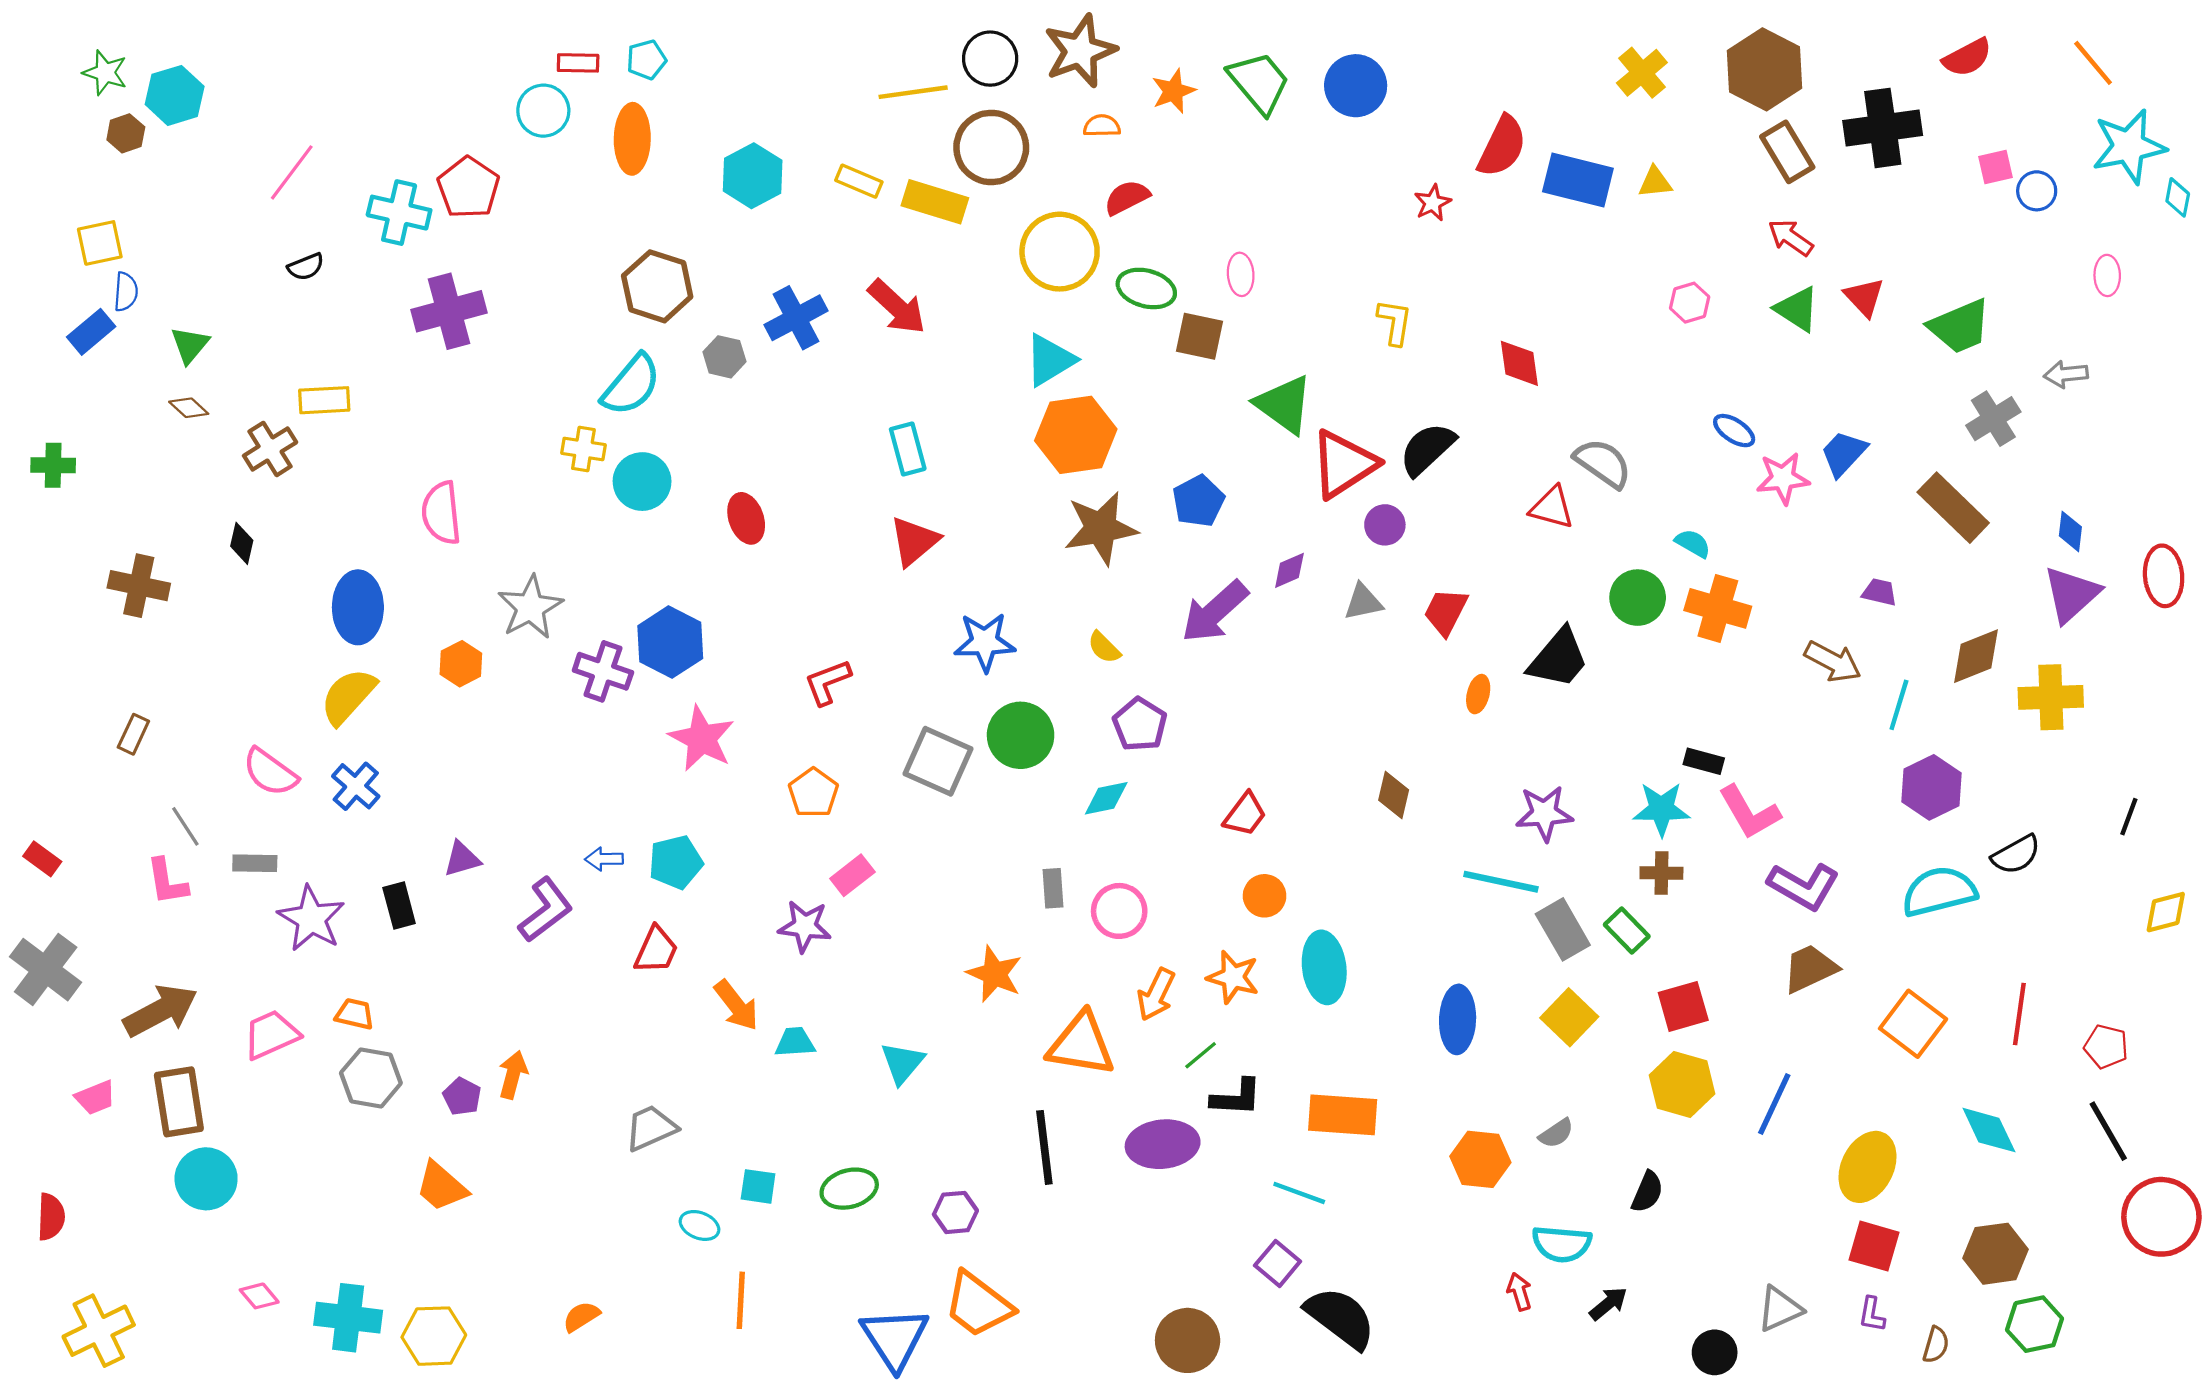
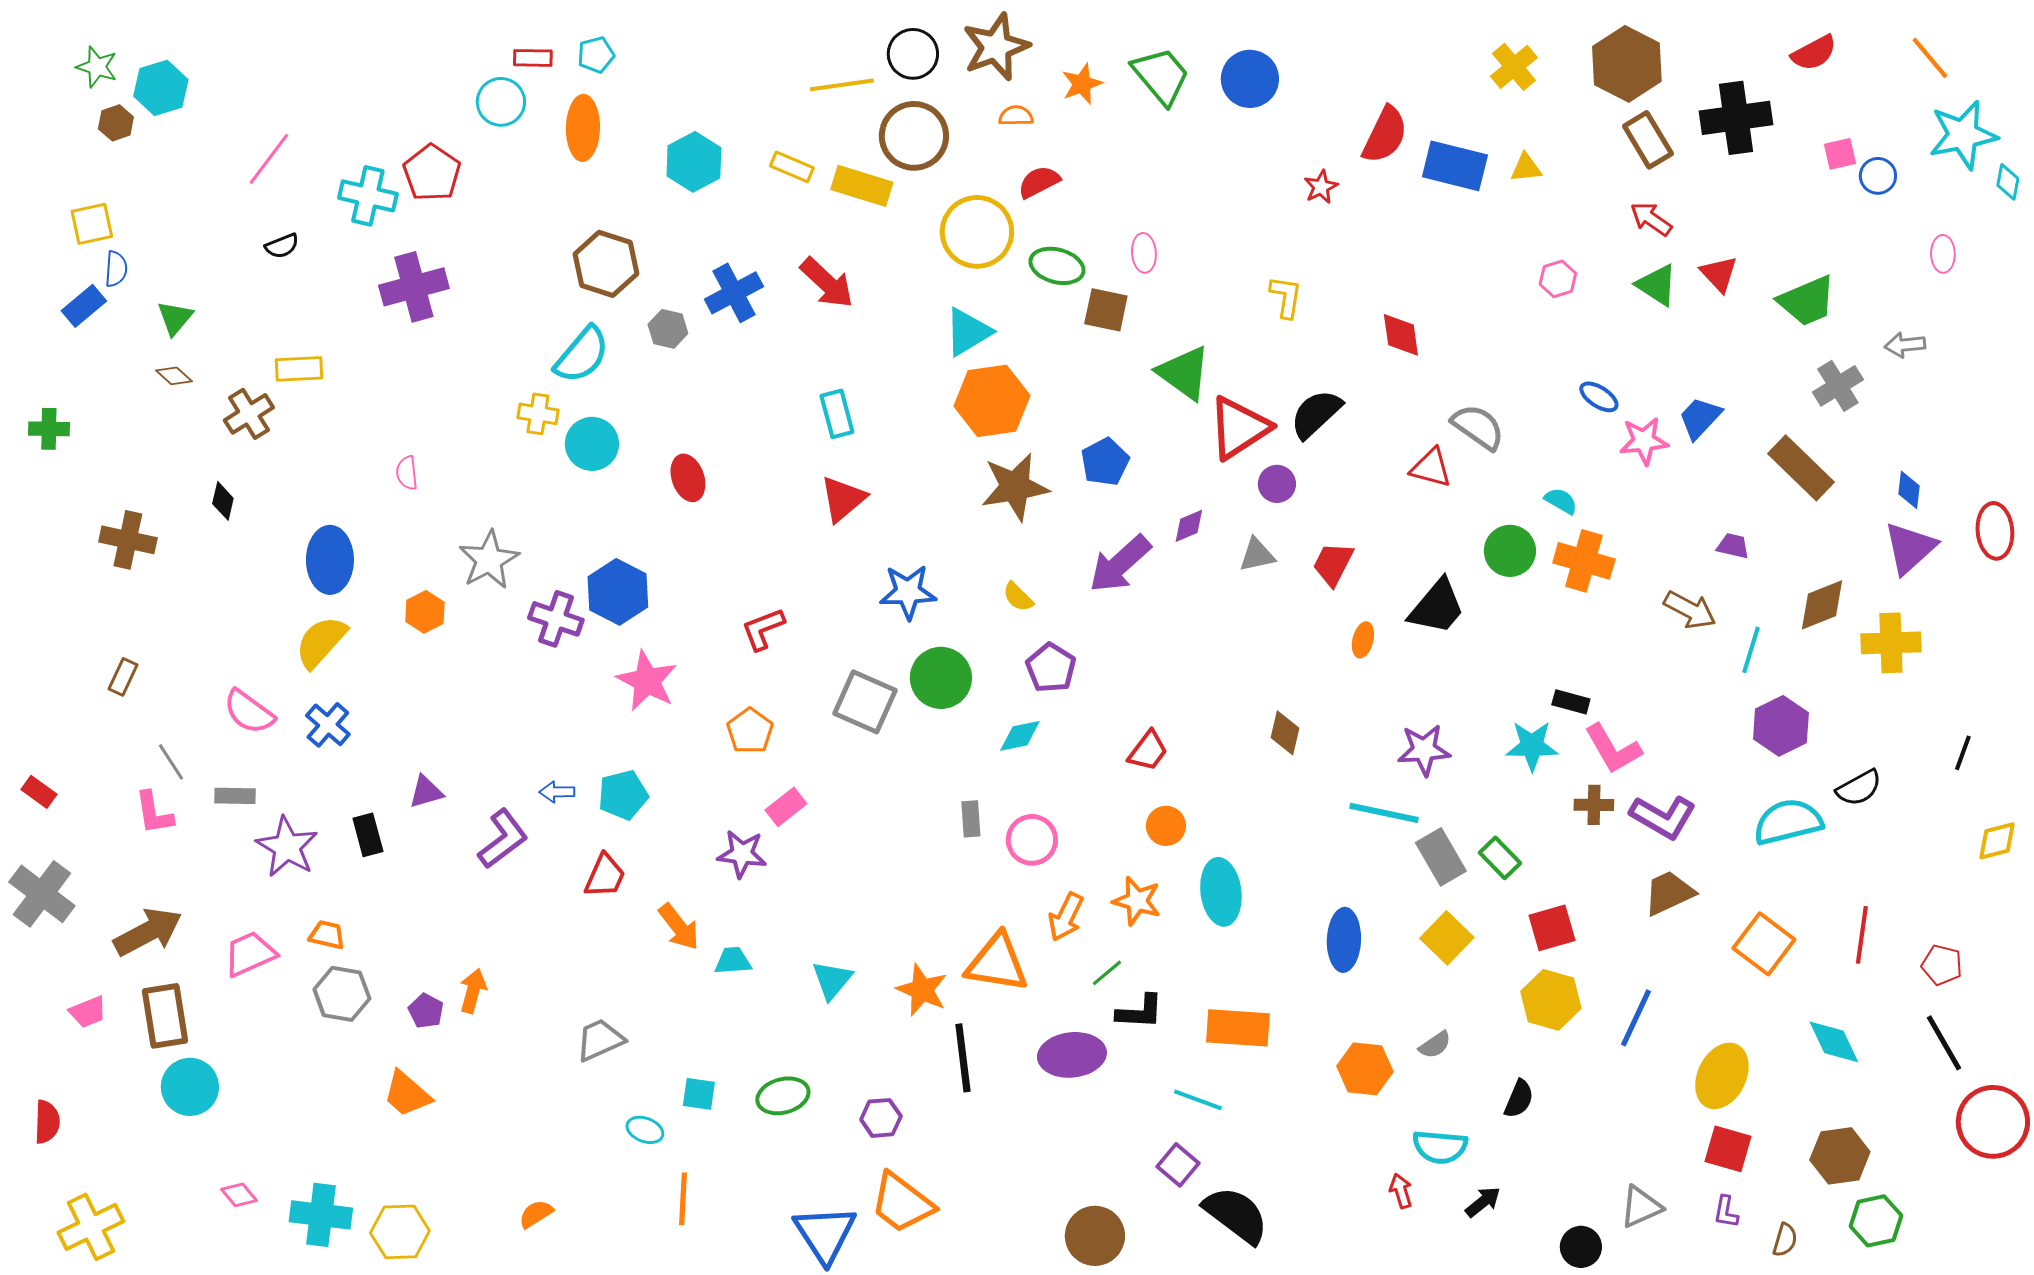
pink semicircle: (441, 513) -> (407, 473), size x0.6
brown cross: (1661, 873) -> (1594, 805), moved
orange star: (994, 974) -> (922, 990), moved

